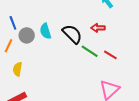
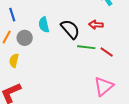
gray circle: (27, 35) -> (25, 38), moved
green line: (90, 51) -> (86, 47), turned -30

